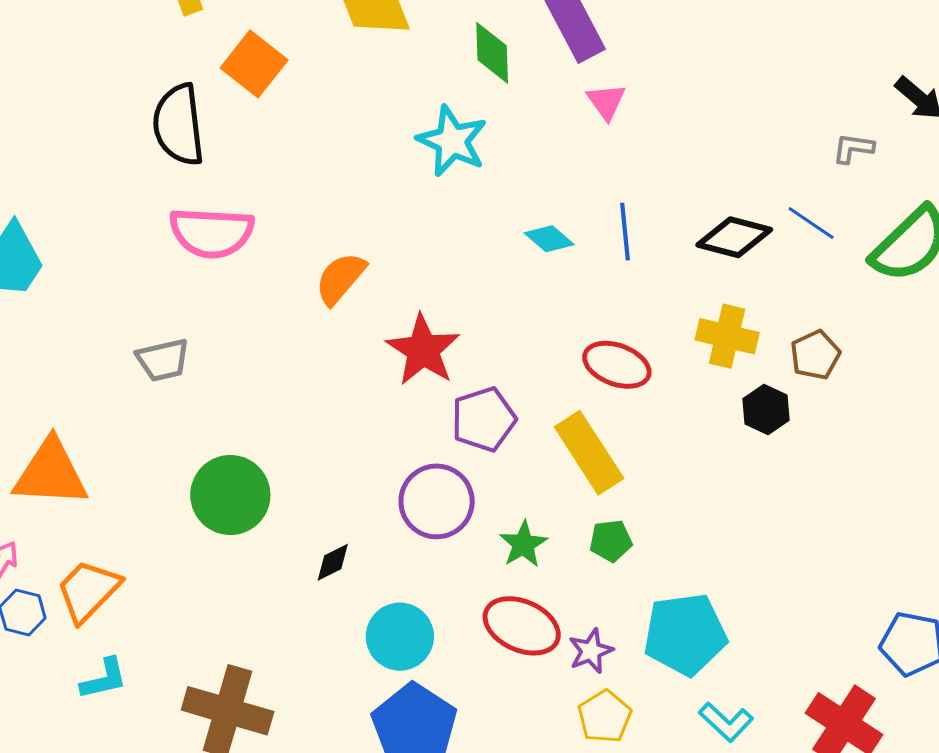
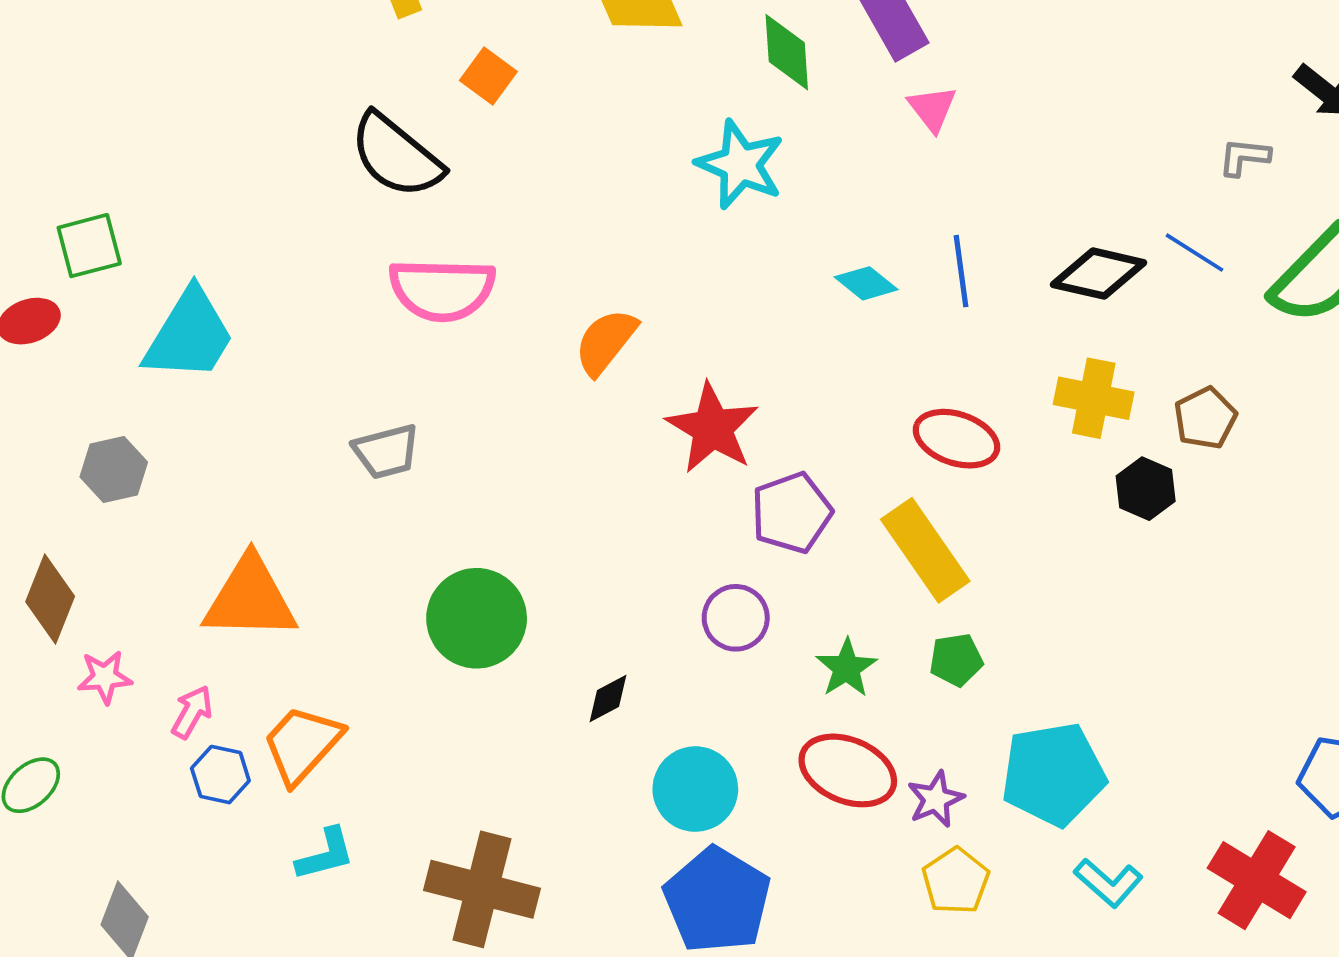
orange square: (254, 64) -> (488, 76), size x0.7
black semicircle: (179, 125) -> (396, 156), turned -42
purple circle: (437, 501) -> (736, 618), size x0.7

